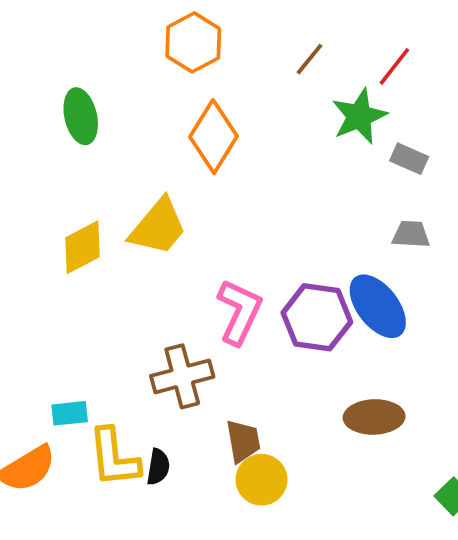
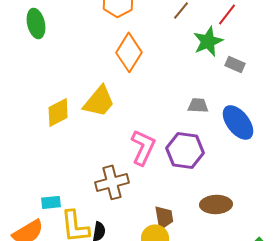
green ellipse: (81, 116) -> (36, 23), moved
gray trapezoid: (411, 234) -> (198, 105), moved
blue ellipse: (378, 306) -> (238, 122), moved
brown trapezoid: (243, 441) -> (164, 217), moved

